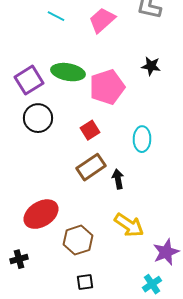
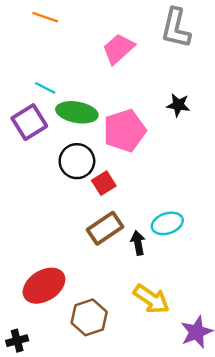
cyan line: (56, 16) -> (45, 88), moved
black circle: (38, 118) -> (77, 161), moved
cyan ellipse: (142, 139) -> (167, 223), moved, turned 70

